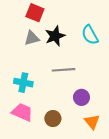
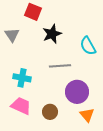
cyan semicircle: (90, 35) -> (88, 46), moved
gray triangle: (32, 38) -> (12, 35), moved, turned -49
purple circle: (81, 97) -> (77, 92), size x1.5

